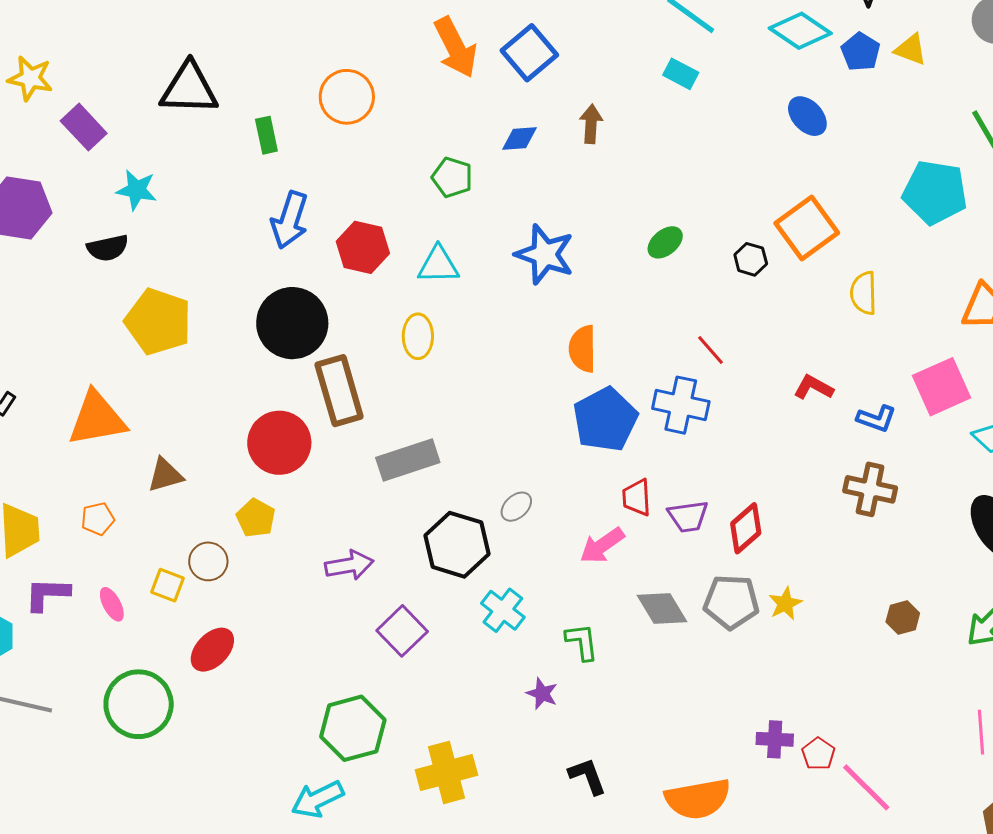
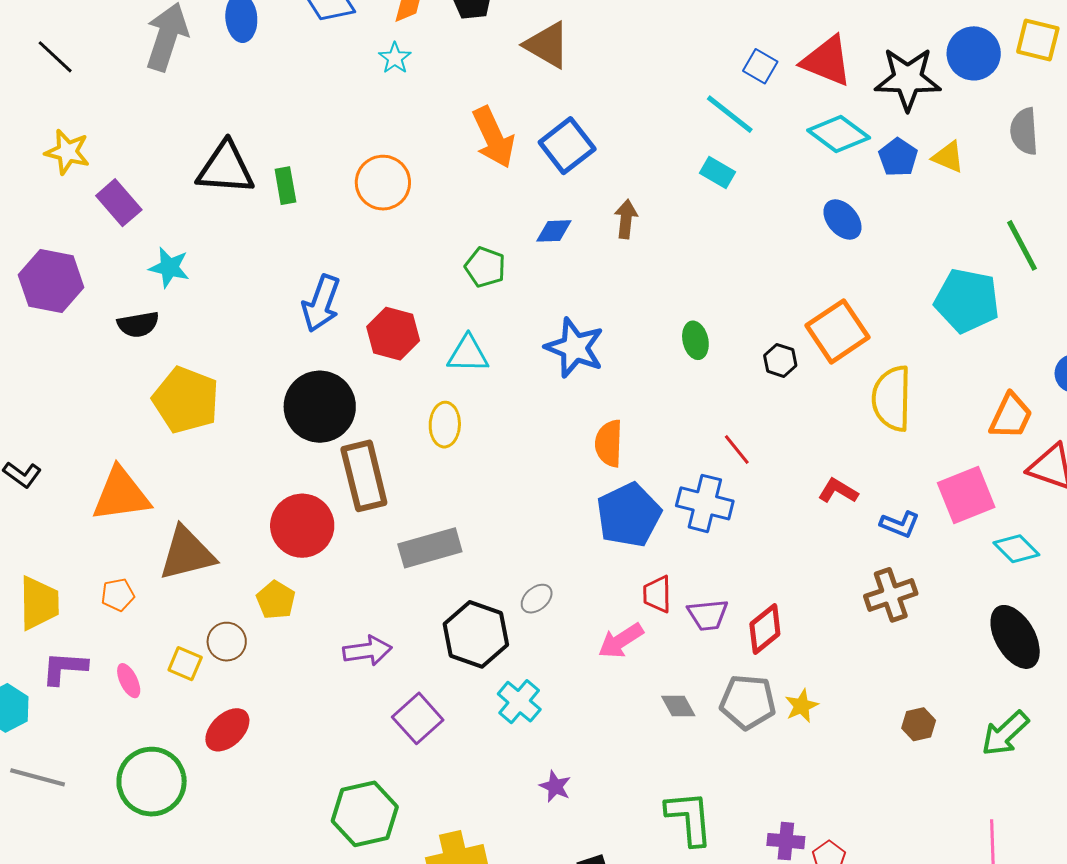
green rectangle: (266, 135) -> (285, 186), moved
green ellipse: (665, 242) -> (695, 340), turned -66
yellow semicircle: (864, 293) -> (892, 398), size x1.5
brown triangle: (165, 475) -> (187, 553), size x1.6
brown cross: (870, 489) -> (891, 595), turned -33
gray diamond: (662, 609) -> (678, 706), size x0.7
green L-shape: (582, 642) -> (689, 818), moved, size x1.5

